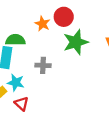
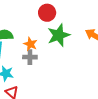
orange star: (42, 24) -> (30, 44), moved

